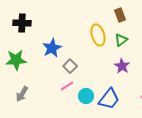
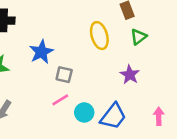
green triangle: (121, 40) -> (138, 37), moved
gray square: (70, 66) -> (64, 75), turned -32

